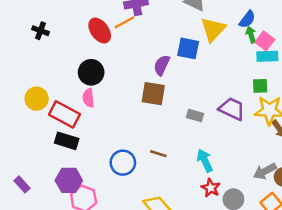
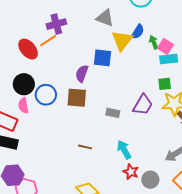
blue semicircle: (247, 19) -> (138, 32), moved
purple trapezoid: (232, 109) -> (143, 105), turned 100
blue circle: (123, 163) -> (46, 95), moved

